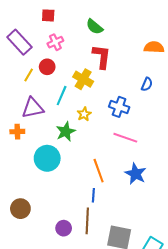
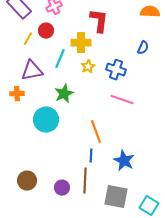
yellow cross: (83, 79) -> (81, 43), turned -30
yellow star: (84, 114) -> (88, 67), moved
blue star: (136, 174) -> (124, 161), moved
brown circle: (20, 209) -> (27, 181), moved

